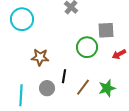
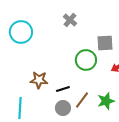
brown star: (40, 57) -> (39, 80), moved
black line: (64, 76) -> (63, 89), turned 64
gray circle: (47, 88) -> (63, 108), moved

